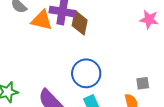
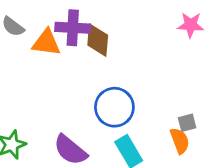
gray square: (143, 83) -> (187, 123), moved

